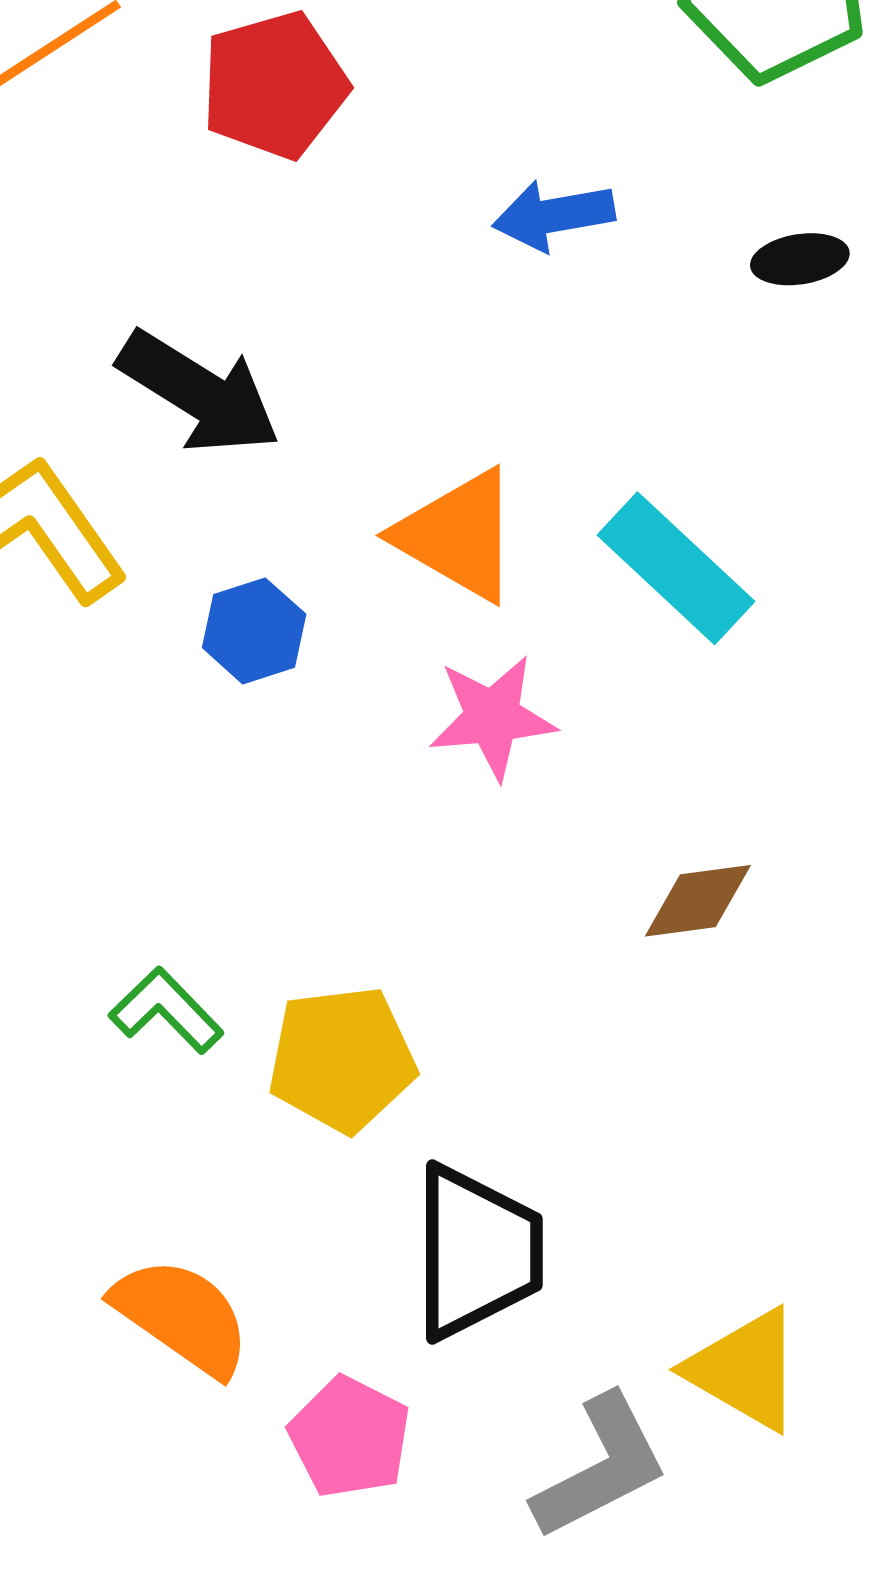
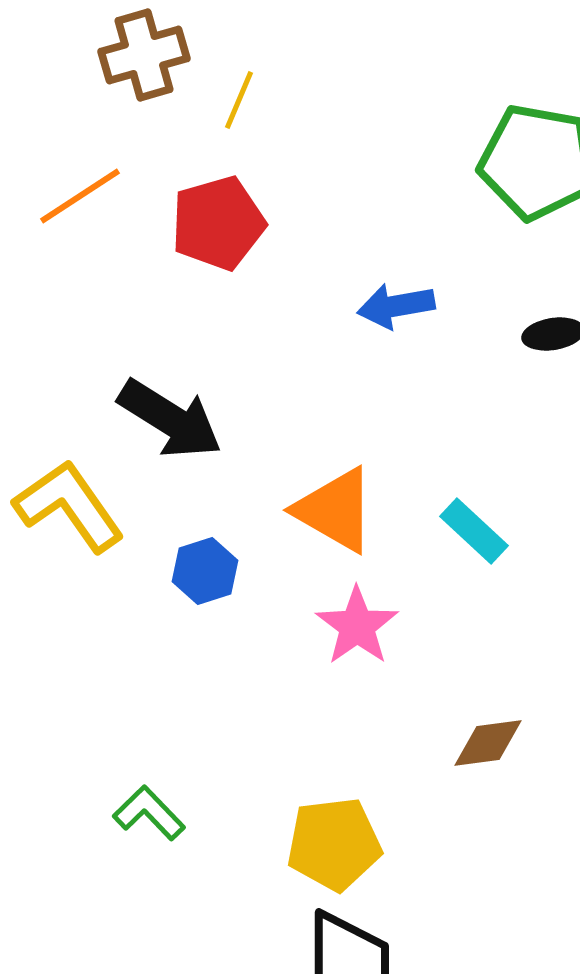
cyan rectangle: (676, 568) -> (474, 531), size x0.7
pink star: (492, 717) -> (357, 626), turned -30
yellow pentagon: (342, 1059) -> (334, 844), moved

